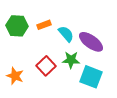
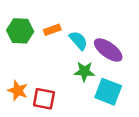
red square: (46, 66) -> (44, 99), moved, turned -36

